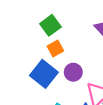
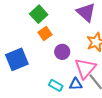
blue square: (44, 74) -> (17, 59), moved, turned 35

